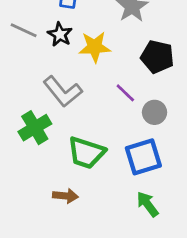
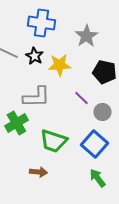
gray L-shape: (63, 91) -> (36, 97), turned -52
blue square: (143, 157) -> (94, 144), turned -32

